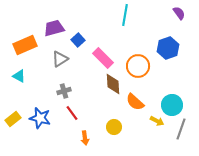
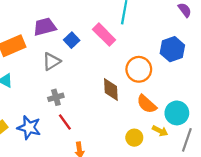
pink rectangle: (103, 58) -> (104, 35), moved
orange semicircle: (135, 102) -> (147, 104), moved
yellow circle: (114, 127) -> (134, 138), moved

